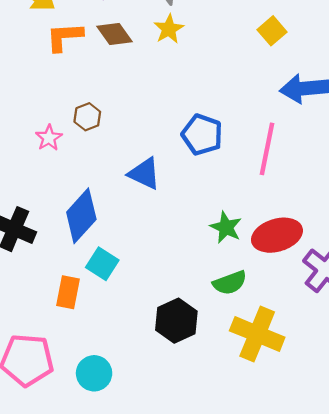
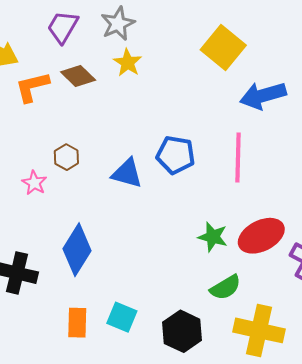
yellow square: (272, 31) -> (223, 47), size x1.6
blue triangle: (144, 174) -> (127, 173), moved
cyan square: (102, 264) -> (122, 317), moved

